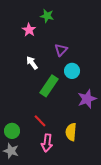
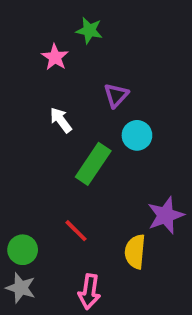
purple star: (87, 99) -> (166, 215), moved
pink arrow: (47, 143) -> (89, 292), moved

